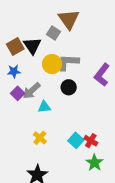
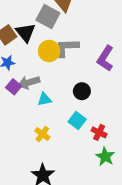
gray square: (53, 33) -> (48, 16), size x1.5
black circle: (69, 87) -> (82, 91), moved
gray arrow: (32, 91) -> (29, 82), turned 30
cyan square: (76, 140) -> (77, 121), moved

